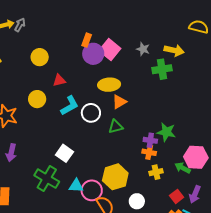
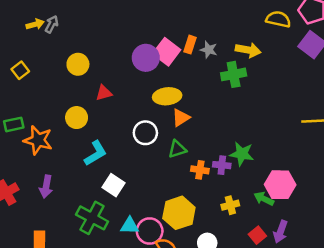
orange rectangle: (87, 40) -> (190, 45), moved
cyan L-shape: (70, 106) -> (96, 153), moved
orange cross: (149, 152) -> (200, 170), moved

